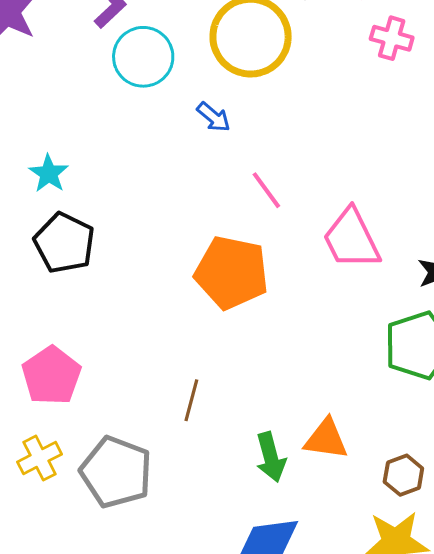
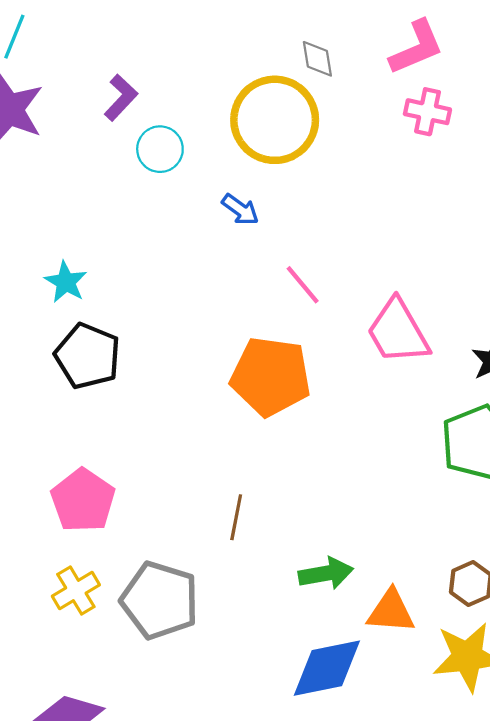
cyan circle: (143, 57) -> (160, 149), size x0.7
orange triangle: (326, 439) -> (391, 611), moved
green arrow: (271, 457) -> (326, 573), turned -81

